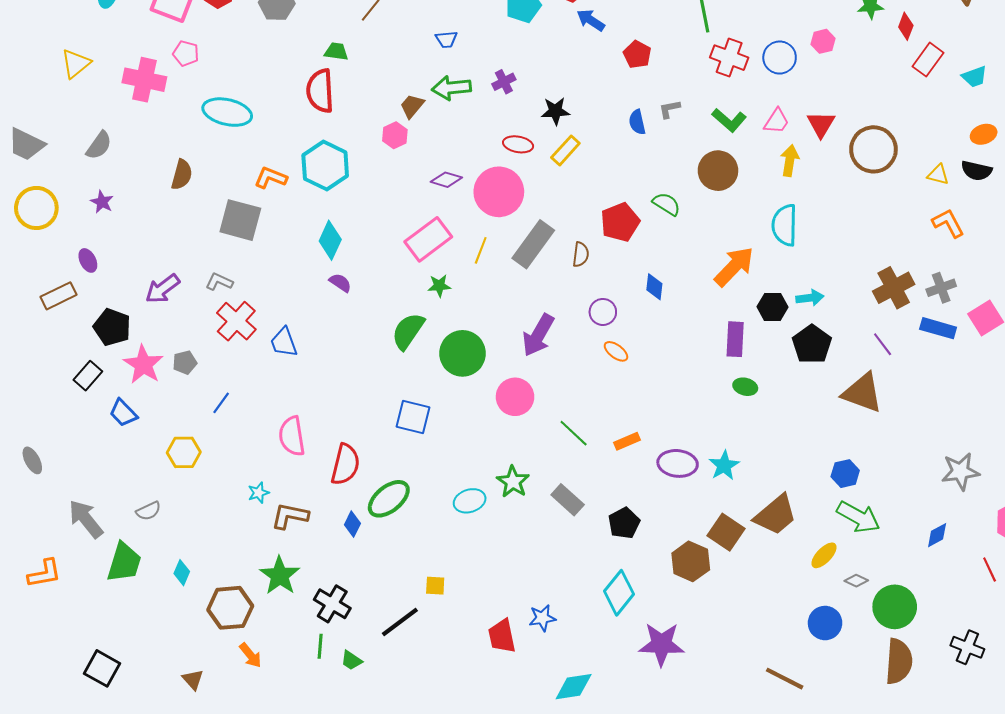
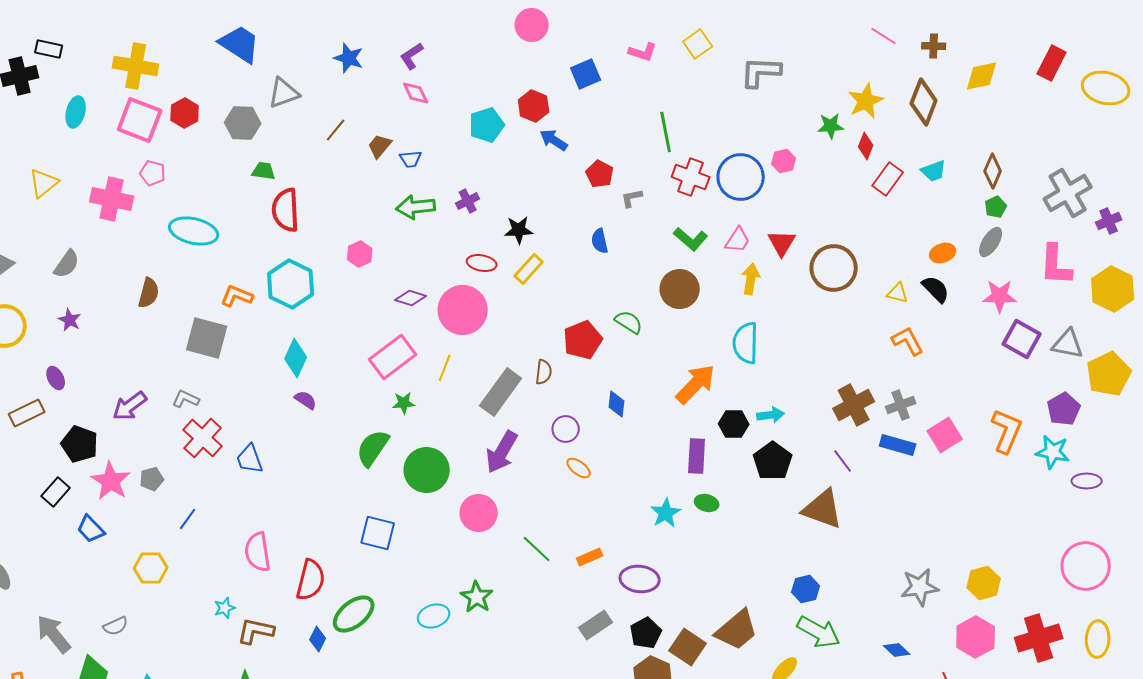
green trapezoid: (336, 51) -> (264, 171), moved
blue circle: (780, 58) -> (741, 177), size x1.4
cyan trapezoid: (974, 77) -> (934, 171), moved
brown trapezoid: (412, 106) -> (380, 146), moved
gray L-shape: (670, 109) -> (632, 198), moved
black semicircle: (976, 171) -> (936, 289), turned -148
gray rectangle: (533, 244) -> (501, 392), moved
cyan star: (724, 465) -> (666, 513), moved
gray rectangle: (568, 500) -> (596, 625), moved, turned -76
black pentagon: (624, 523) -> (646, 633), moved
blue diamond: (937, 535) -> (897, 650), turned 72

